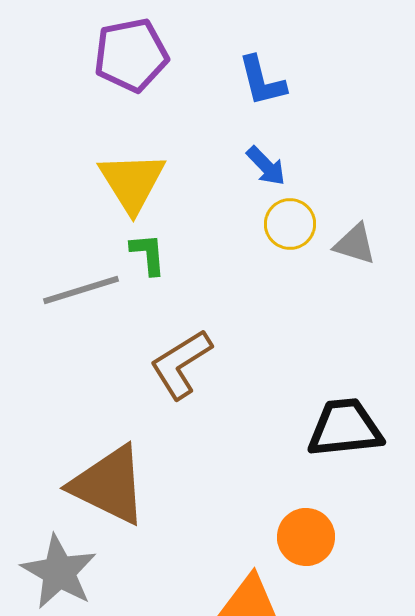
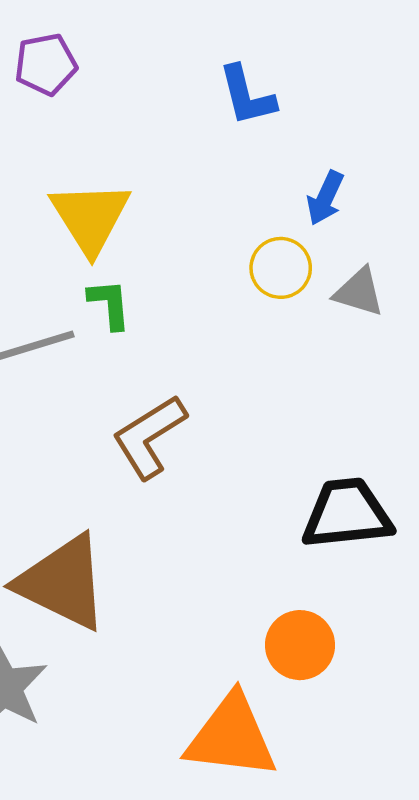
purple pentagon: (131, 55) -> (46, 64), moved, size x0.7
blue arrow: (266, 166) -> (325, 198), moved, turned 69

